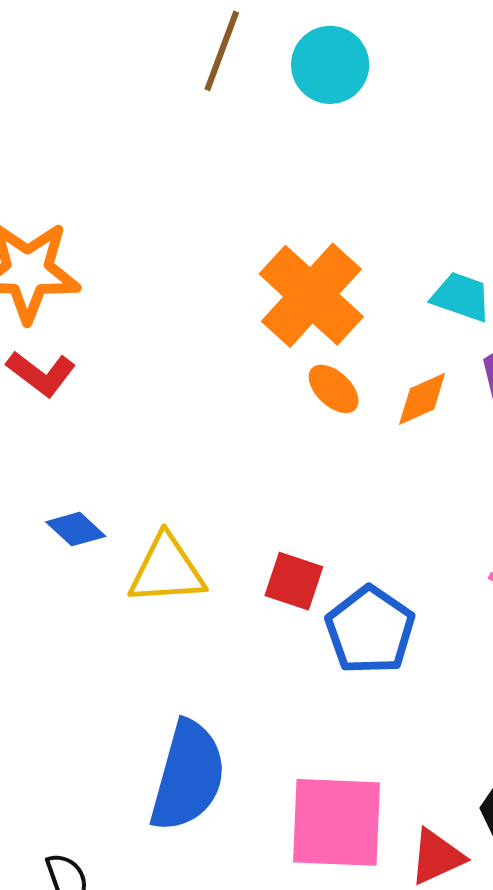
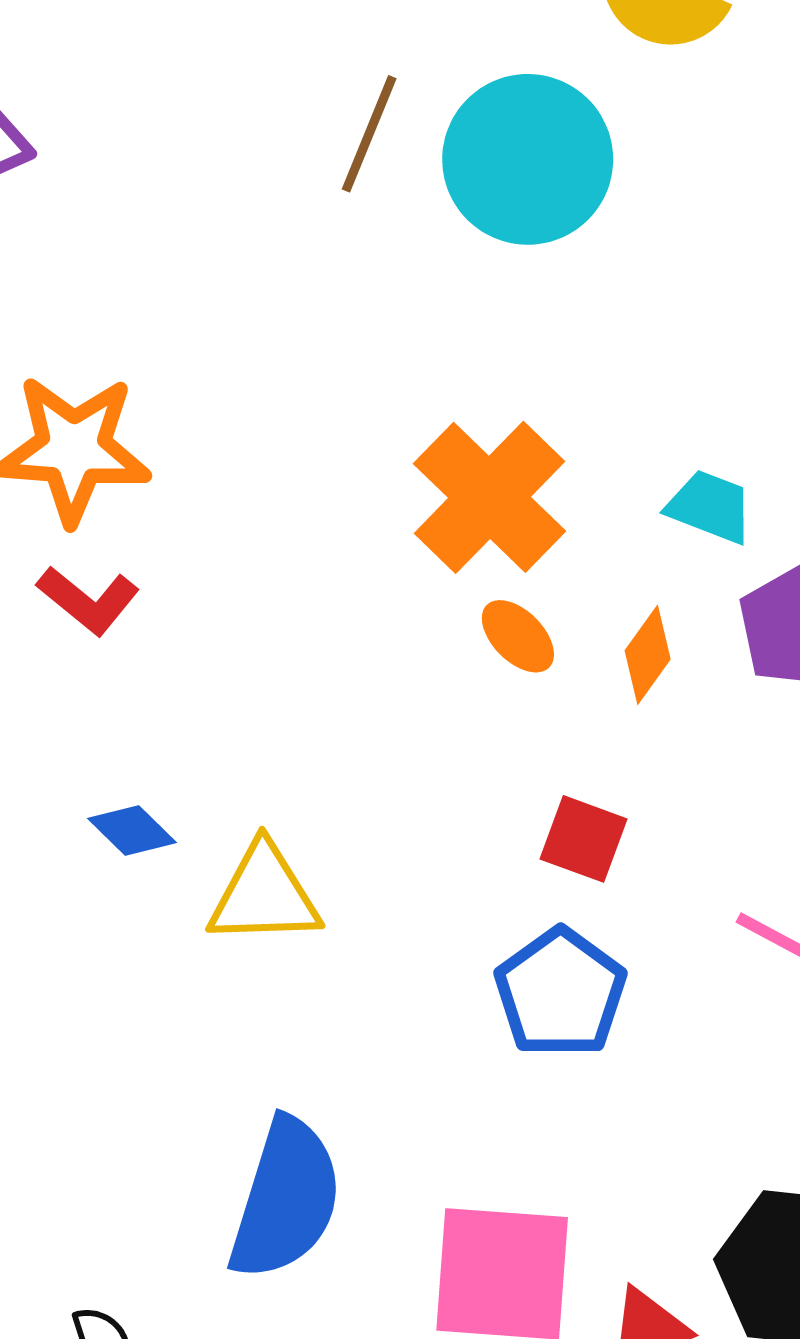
cyan circle: (330, 65) -> (528, 159), size x1.5
orange diamond: (422, 399) -> (648, 655), turned -32
red square: (294, 581) -> (584, 839), moved

